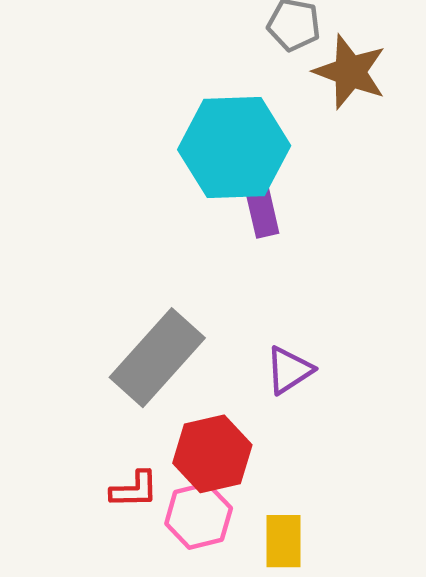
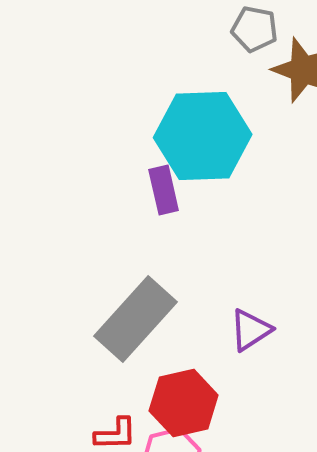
purple rectangle: (262, 210) -> (164, 190), moved

